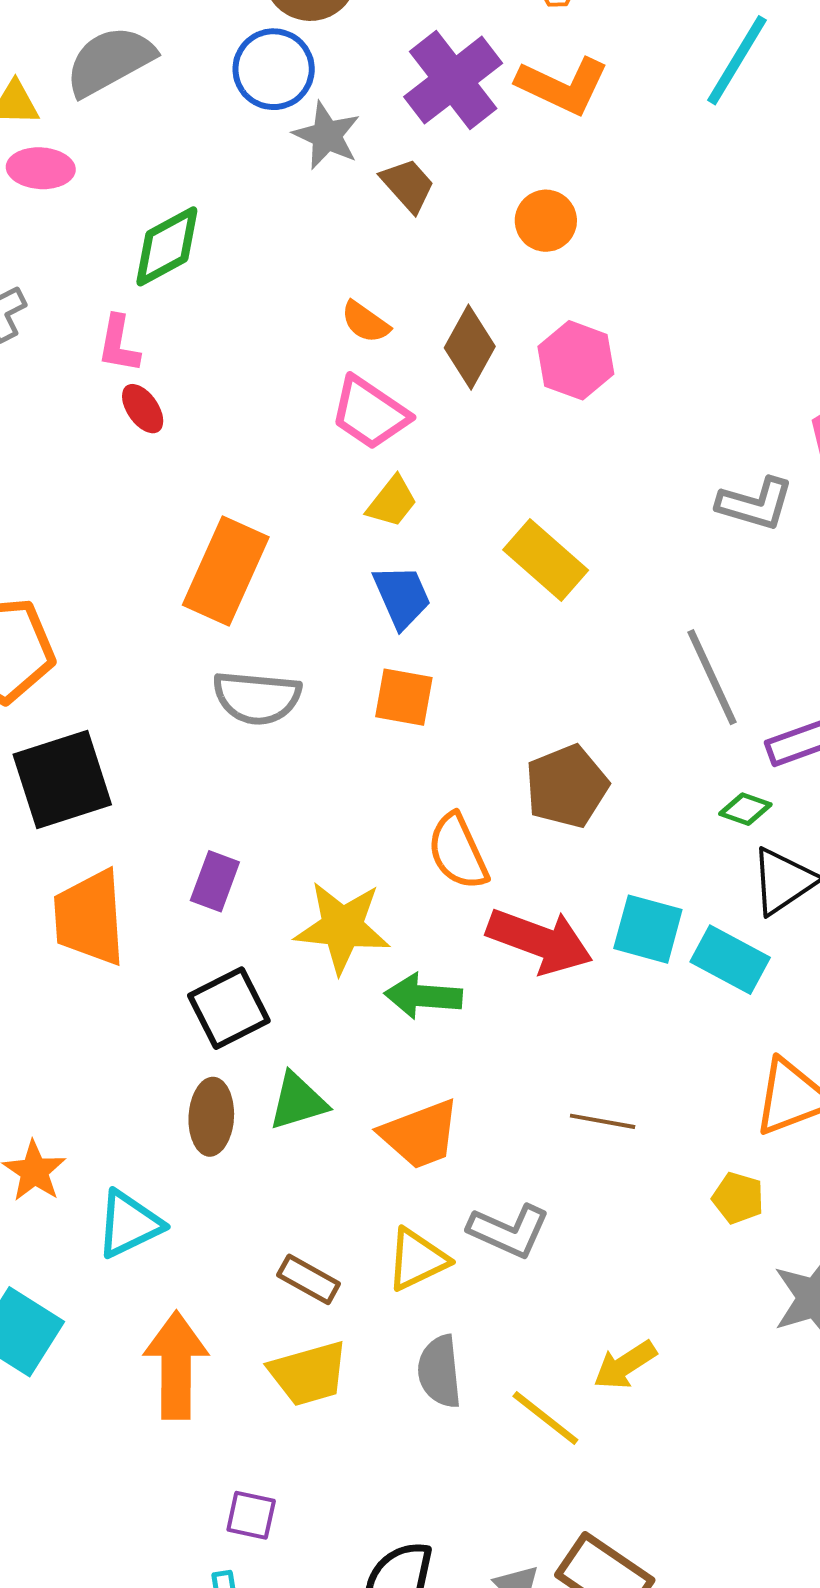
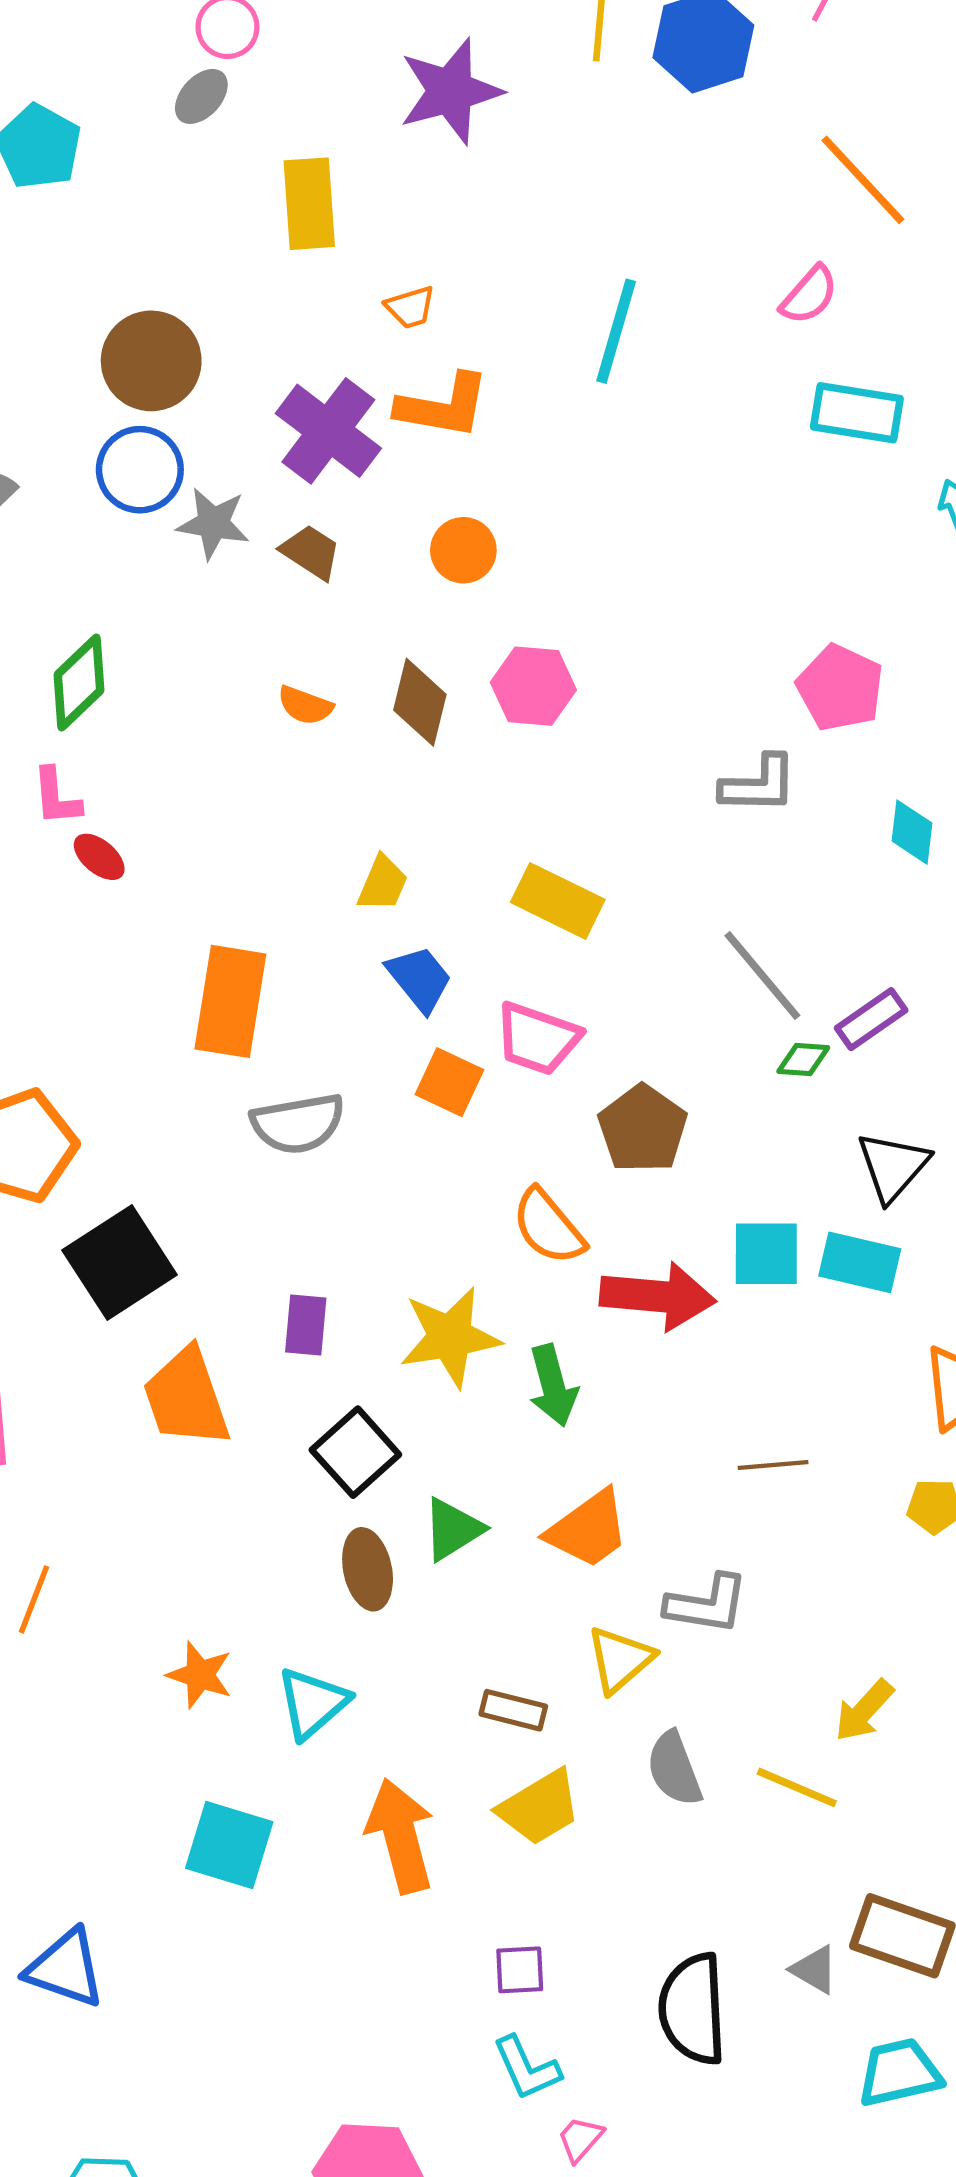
pink trapezoid: (370, 413) -> (538, 1039), moved
orange square: (404, 697) -> (449, 1082), turned 30
green diamond: (745, 809) -> (803, 1059), moved
green arrow: (423, 996) -> (553, 1386), turned -94

